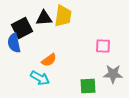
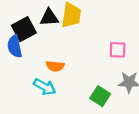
orange semicircle: (49, 60) -> (55, 66), turned 42
green square: (88, 86) -> (100, 96), turned 36

